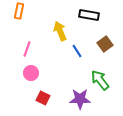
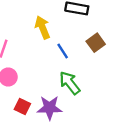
green arrow: (100, 80) -> (70, 83), moved
purple star: (80, 99) -> (50, 108), moved

